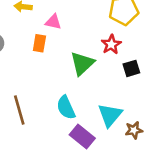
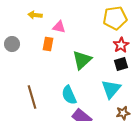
red star: (111, 45) -> (121, 45), moved
cyan triangle: (110, 115) -> (111, 89), moved

